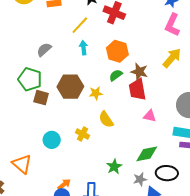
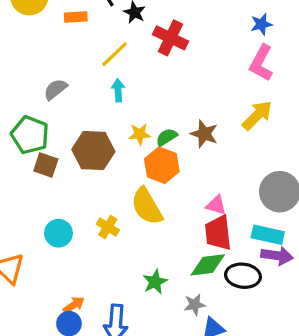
orange hexagon: (117, 51) -> (162, 165), moved
red trapezoid: (137, 90) -> (218, 233), moved
yellow star: (96, 93) -> (140, 134), moved
yellow semicircle: (106, 119) -> (147, 206), size x1.4
black ellipse: (167, 173) -> (243, 276), moved

